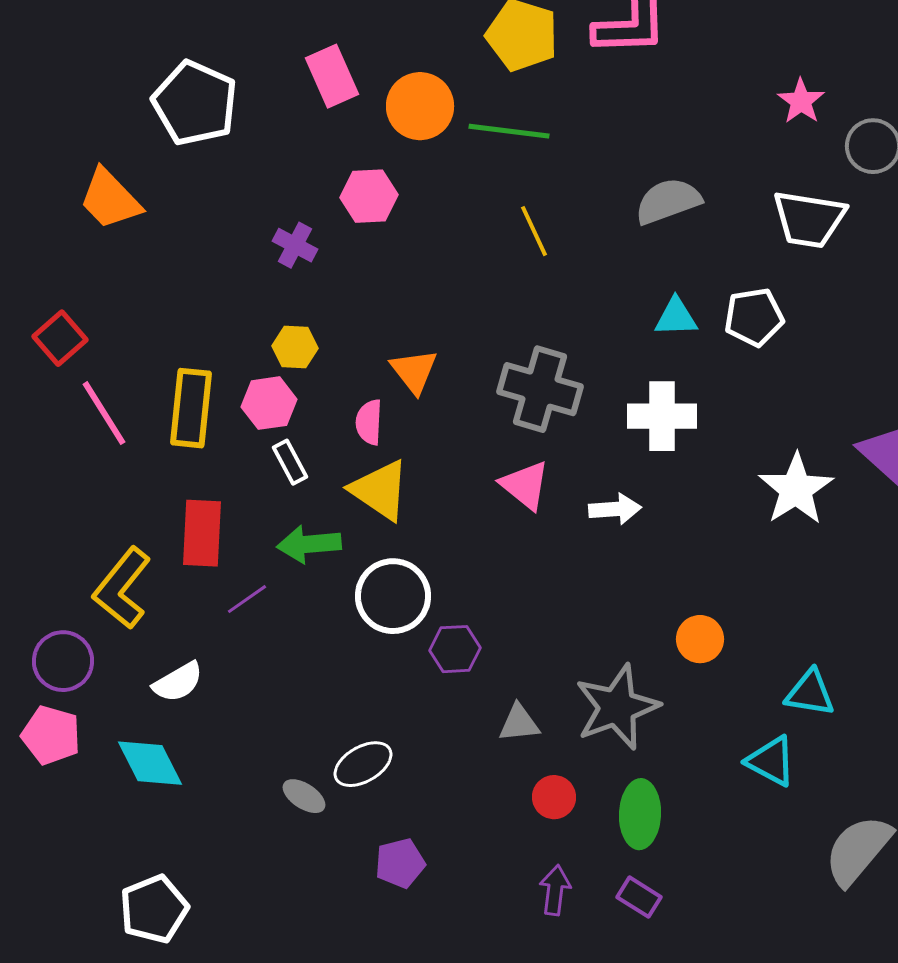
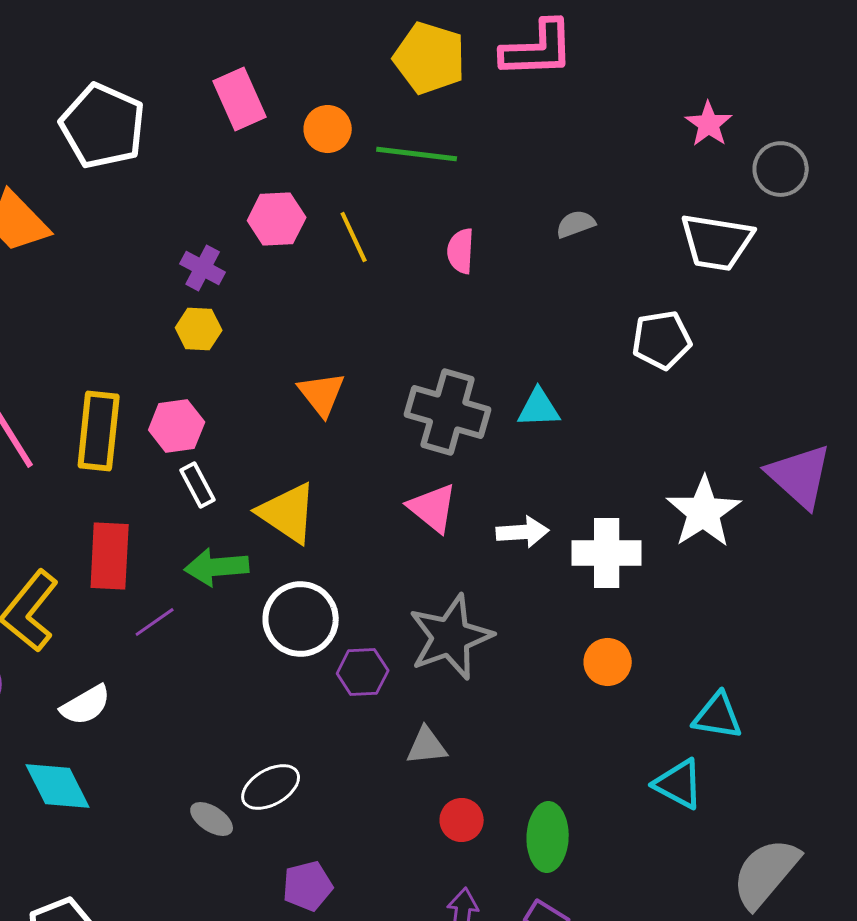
orange circle: (420, 106) -> (328, 129), size x0.7
gray semicircle: (668, 201) -> (576, 224), size x0.6
yellow line: (534, 231) -> (354, 237), moved
cyan triangle: (676, 317) -> (539, 408), moved
yellow hexagon: (295, 347) -> (199, 329), moved
white cross: (662, 416) -> (607, 553), moved
pink semicircle: (369, 422) -> (461, 251), moved
gray star: (617, 707) -> (451, 637), moved

